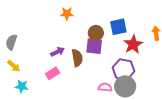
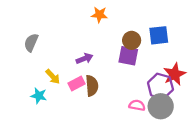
red star: (133, 44) -> (175, 74), moved
brown semicircle: (77, 58) -> (92, 86), moved
yellow arrow: (14, 66) -> (53, 77), moved

